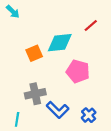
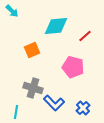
red line: (91, 25) -> (85, 36), moved
cyan diamond: (60, 43) -> (56, 26), moved
gray cross: (35, 94) -> (33, 88), turned 30

